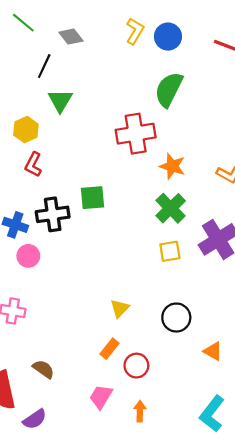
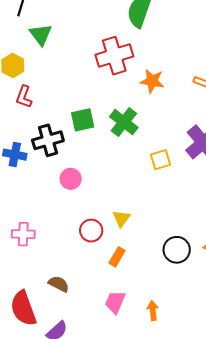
green cross: (171, 208) -> (124, 122), moved
pink circle: (28, 256) -> (71, 179), moved
black circle: (176, 318) -> (177, 250), moved
red circle: (136, 366) -> (91, 231), moved

